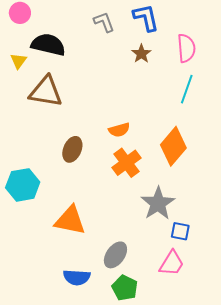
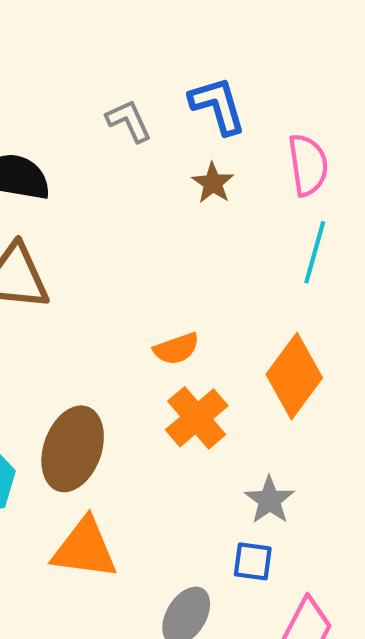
brown ellipse: (72, 149) -> (73, 449), moved, size x1.5
gray star: (158, 203) -> (269, 500), size x0.7
blue square: (180, 231) -> (253, 561), moved

